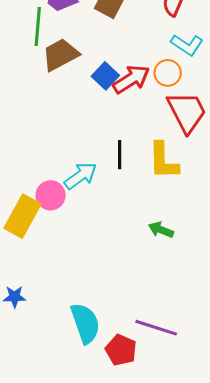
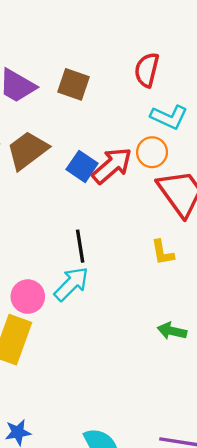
black line: (120, 155) -> (80, 246), moved
yellow L-shape: (163, 161) -> (163, 252), size x0.6
pink circle: (51, 195) -> (28, 297), moved

